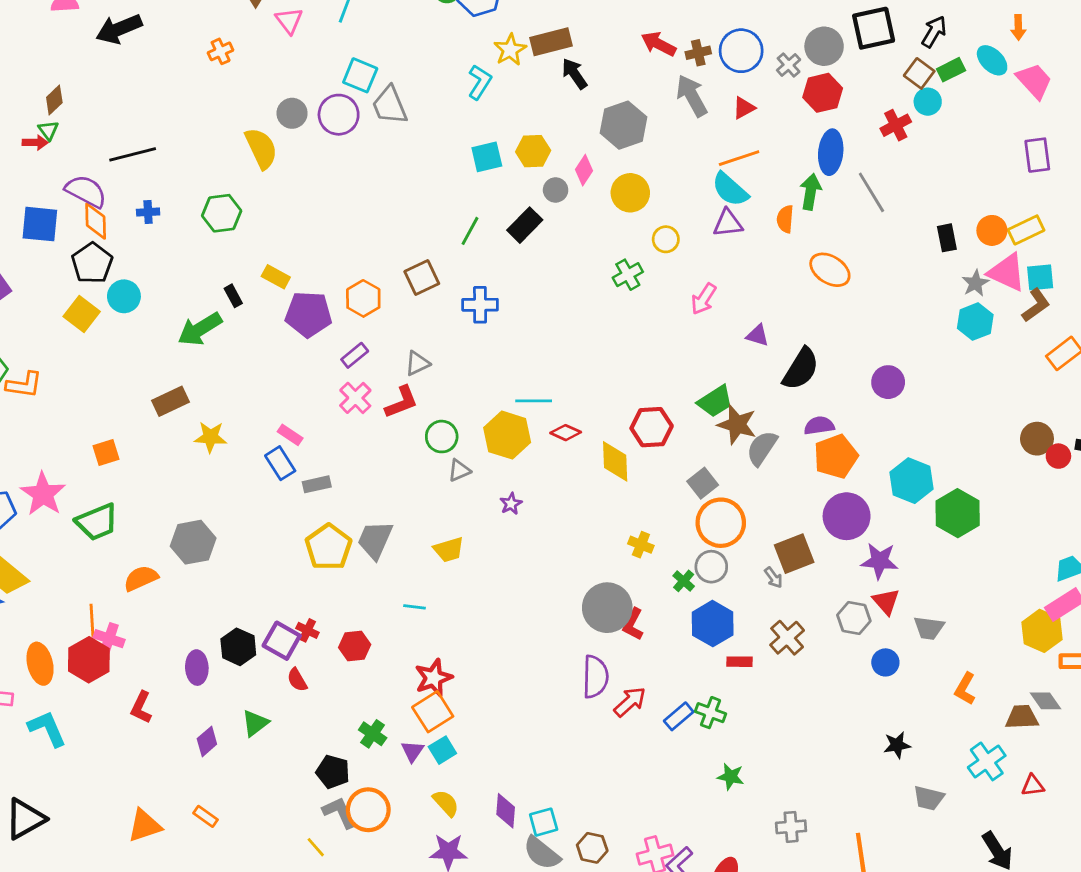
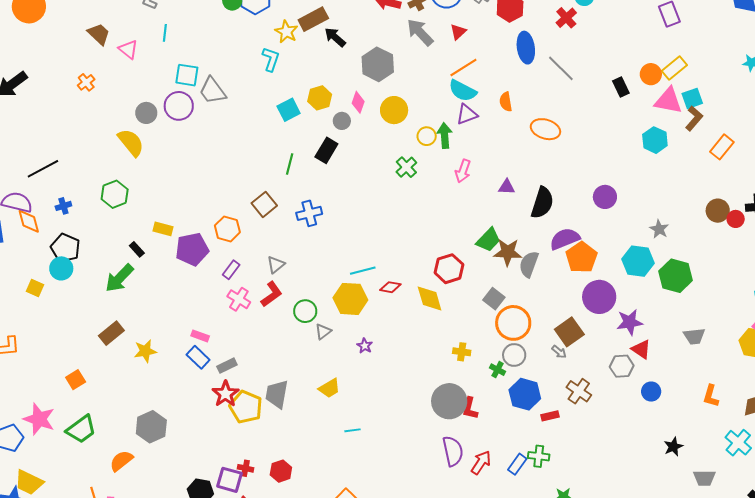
green arrow: (811, 192) -> (445, 135), moved
black pentagon: (92, 263) -> (65, 248), moved
gray star: (975, 283) -> (659, 229), moved
yellow square: (82, 314) -> (35, 288), size x0.7
purple semicircle: (819, 426) -> (565, 239), size x1.4
cyan line: (414, 607) -> (352, 430), moved
gray trapezoid: (929, 628) -> (694, 336), moved
red star: (434, 678) -> (226, 394), moved

